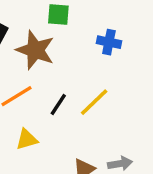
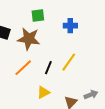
yellow triangle: (27, 139) -> (43, 92), moved

